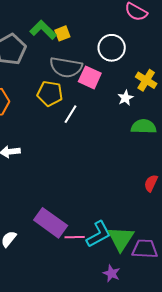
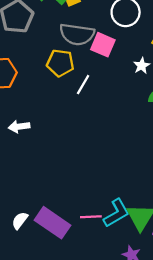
purple rectangle: (51, 223) -> (52, 223), moved

